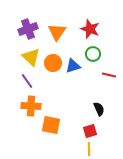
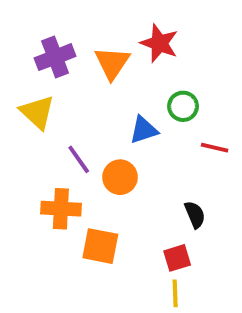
red star: (90, 29) -> (159, 43), moved
yellow triangle: (31, 57) -> (37, 112), moved
orange circle: (53, 63) -> (120, 177), moved
purple line: (27, 81) -> (79, 159), moved

